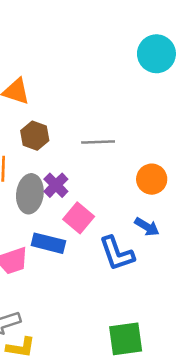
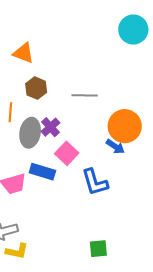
orange circle: (152, 179) -> (125, 126), size x1.4
blue arrow: (147, 227) -> (115, 147), moved
green square: (126, 339) -> (98, 249), size x0.7

